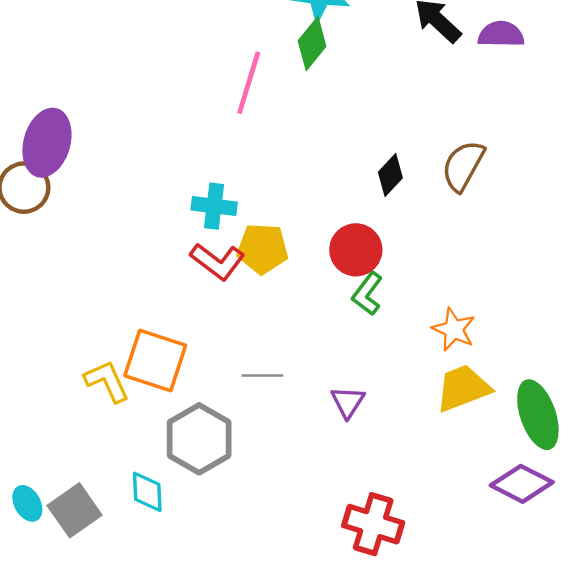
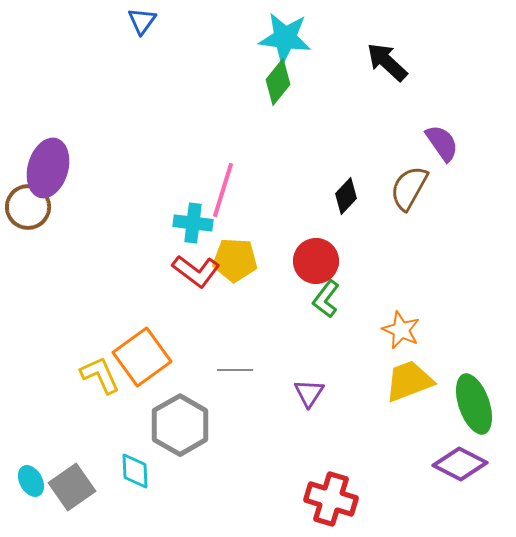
purple semicircle: (501, 34) -> (442, 143), moved, turned 54
pink line: (249, 83) -> (223, 190), moved
orange square: (155, 360) -> (142, 357), turned 36

